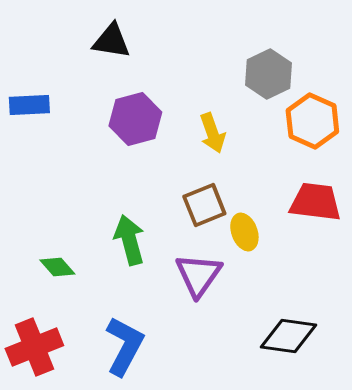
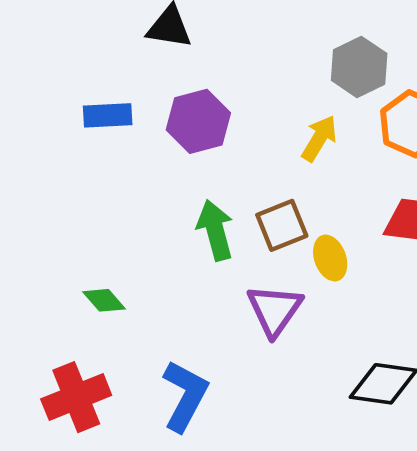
blue rectangle: (29, 105) -> (108, 115), moved
yellow arrow: (212, 133) -> (319, 138), moved, turned -129
green arrow: (129, 240) -> (215, 230), moved

